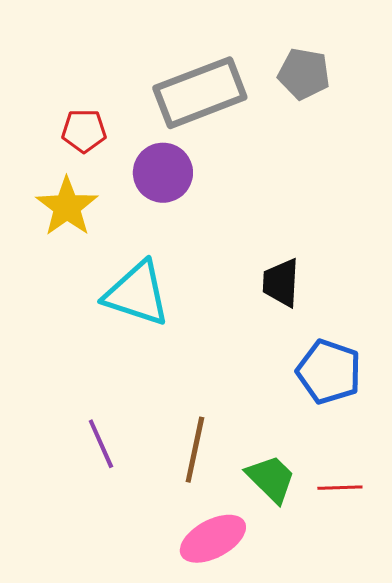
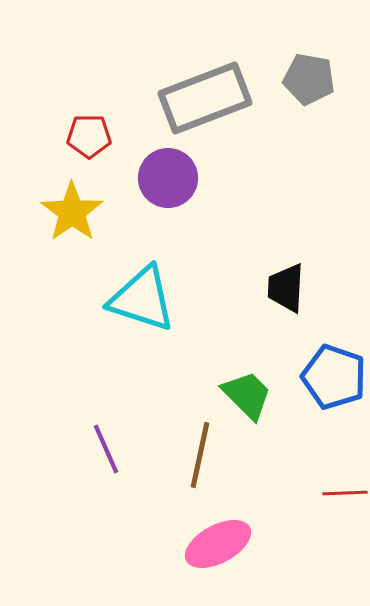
green trapezoid: (271, 479) -> (247, 395), moved

